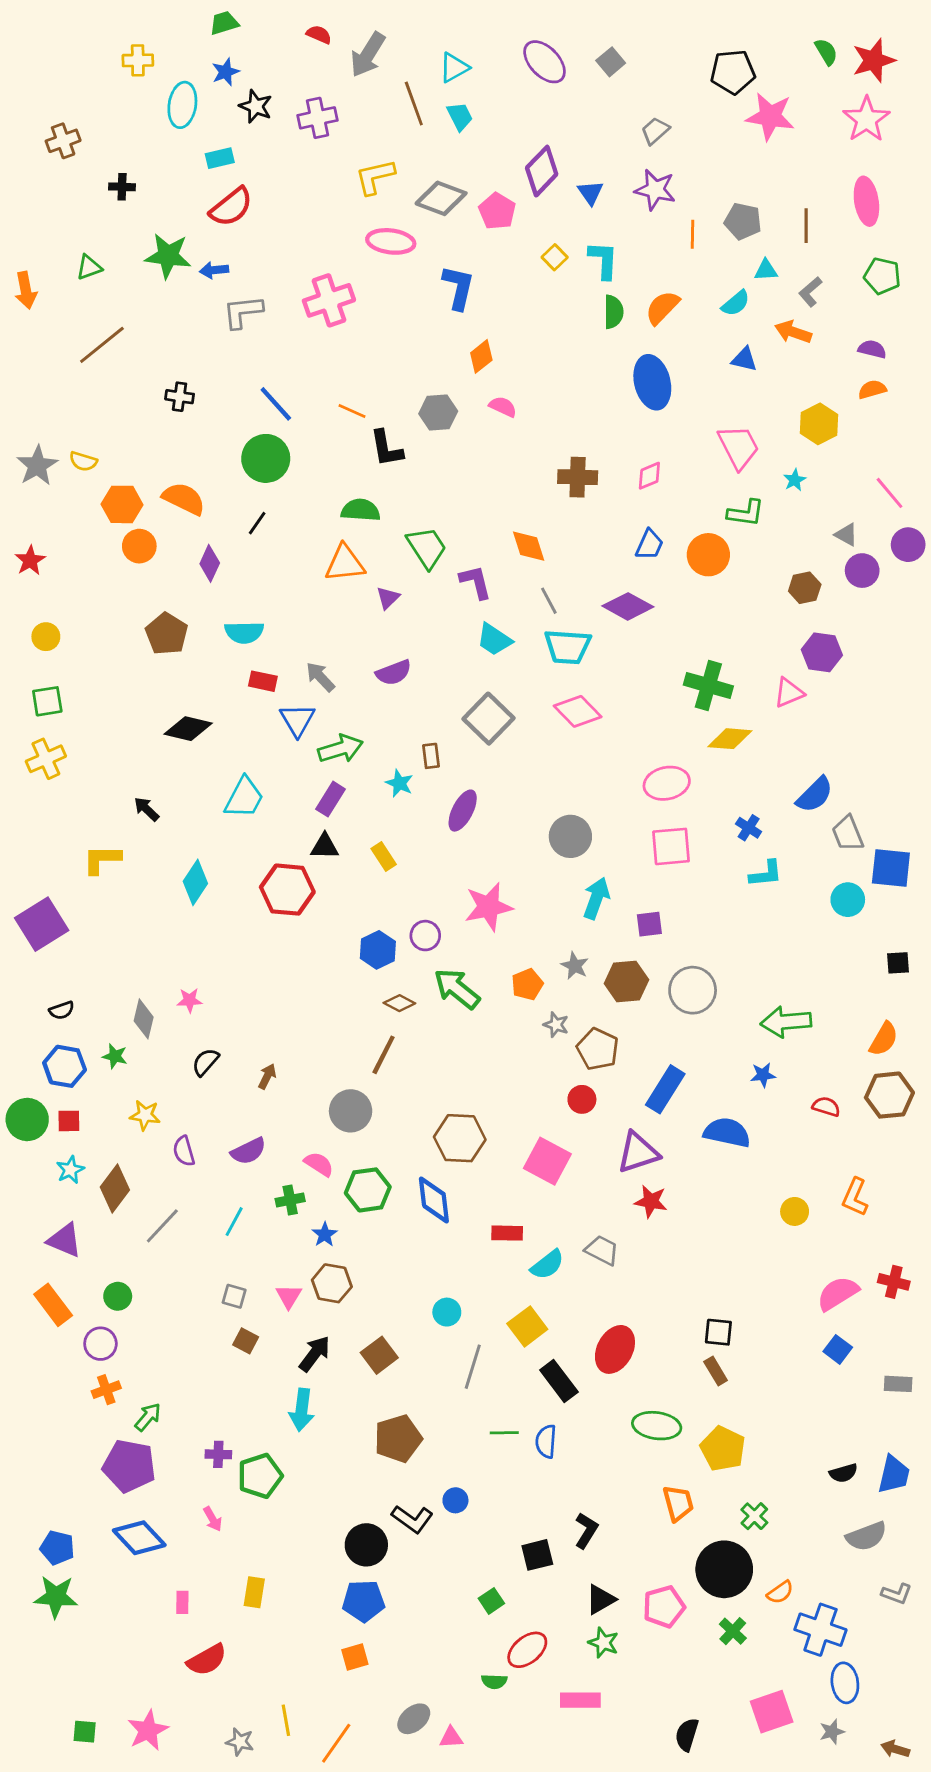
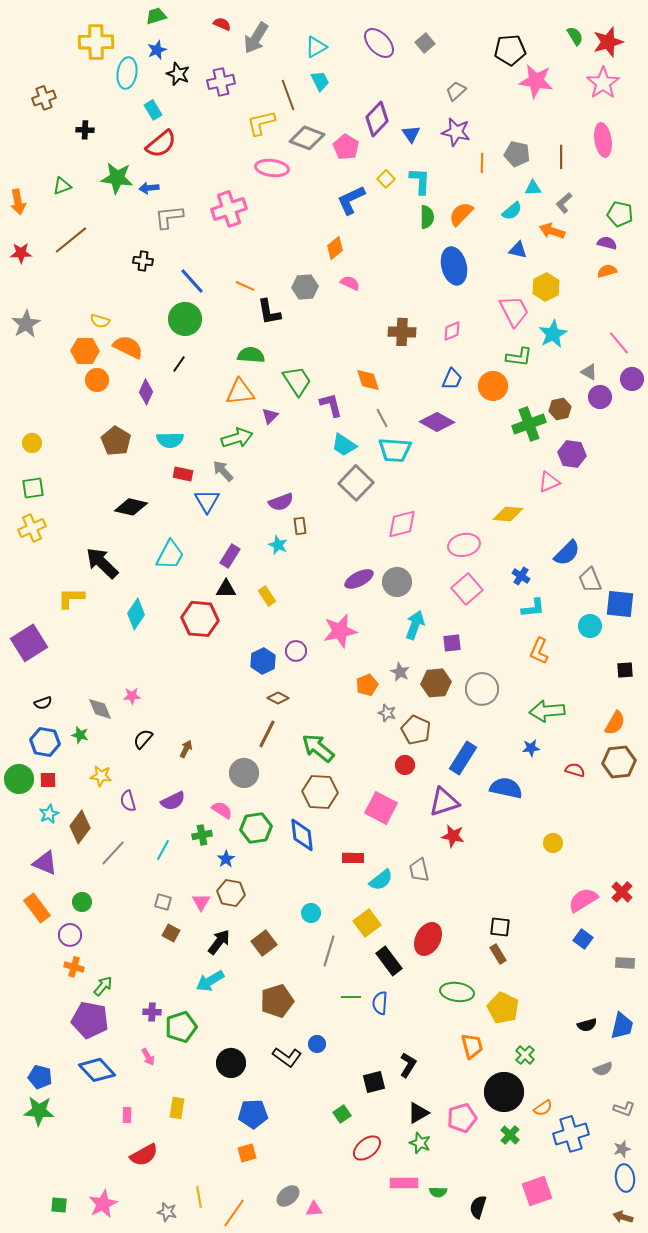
yellow cross: (138, 60) -> (96, 42), size x1.6
brown line: (414, 103) -> (288, 95), moved
cyan rectangle: (220, 158) -> (153, 110), turned 72
green pentagon: (882, 276) -> (620, 214), moved
blue L-shape: (458, 287) -> (351, 200), moved, turned -128
black cross: (180, 397) -> (143, 261), moved
yellow hexagon: (819, 424) -> (546, 287), moved
yellow semicircle: (83, 461) -> (100, 321), moved
cyan star: (795, 480) -> (553, 334), size x1.8
red star: (30, 560) -> (21, 253), moved, turned 30
purple semicircle: (394, 673) -> (281, 502), moved
green cross: (708, 685) -> (529, 424), moved, turned -36
pink diamond: (578, 711) -> (402, 524), moved, turned -60
gray square: (488, 719) -> (356, 483), moved
green arrow: (340, 749) -> (237, 438), moved
black arrow: (146, 809) -> (102, 563), size x1.8
purple ellipse: (463, 811) -> (359, 579), moved, turned 36
pink square: (671, 846) -> (467, 589), turned -36
green arrow: (457, 989) -> (318, 748), moved
gray diamond: (144, 1019) -> (100, 709), turned -36
orange L-shape: (855, 1197) -> (539, 651), moved
gray trapezoid: (602, 1250) -> (419, 870), turned -130
red cross: (894, 1282) -> (622, 892), turned 30
orange cross: (106, 1390) -> (74, 967), turned 36
cyan arrow: (302, 1410) -> (210, 981), turned 52
gray semicircle: (866, 1536) -> (603, 1069), size x0.7
black circle: (366, 1545) -> (231, 1063), moved
blue cross: (820, 1630) -> (571, 1134), turned -36
green semicircle: (494, 1681) -> (438, 1192), moved
blue ellipse: (845, 1683) -> (625, 1178), moved
gray star: (832, 1732) -> (622, 1149), moved

